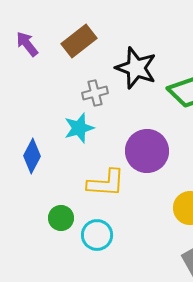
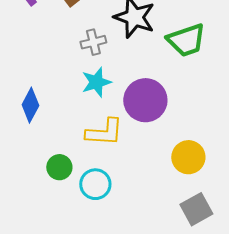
cyan star: (79, 128) -> (96, 82), moved

